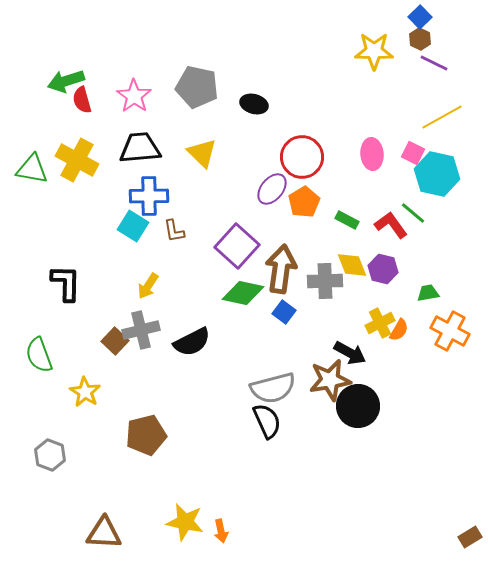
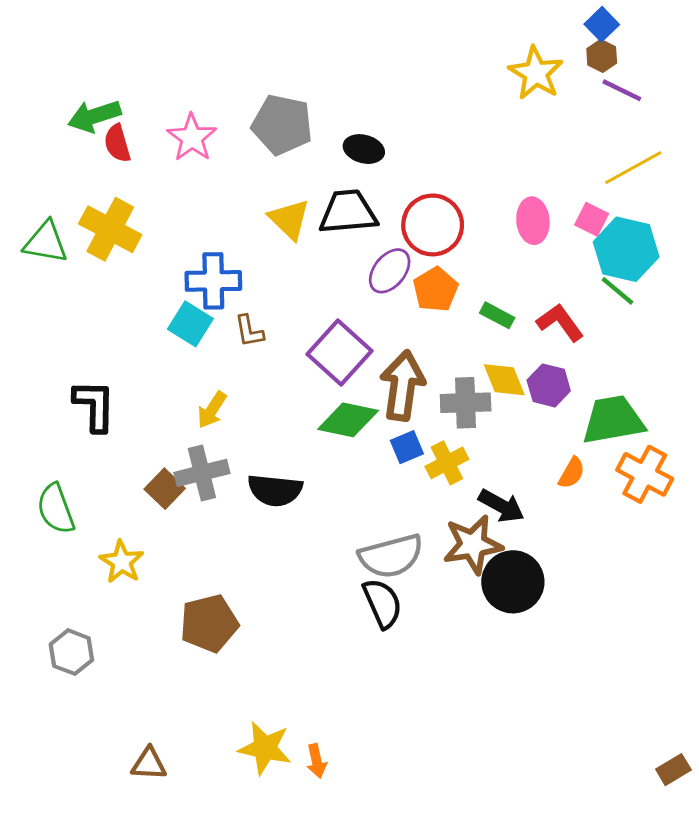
yellow star: (374, 51) -> (536, 73), turned 30
black trapezoid: (140, 148) -> (348, 212), moved
green line: (413, 213) -> (617, 291), moved
green trapezoid: (428, 293) -> (613, 420), size x2.0
blue square: (284, 312) -> (407, 447), turned 30
yellow cross: (380, 323) -> (447, 463), moved
black semicircle: (192, 342) -> (275, 490), turned 33
brown triangle: (104, 533) -> (149, 764), size x0.7

